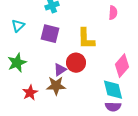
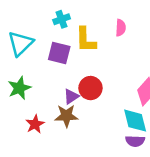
pink semicircle: (113, 13) -> (121, 28), moved
cyan triangle: (18, 26) -> (21, 43), size x1.6
yellow L-shape: (86, 39) -> (86, 40), moved

